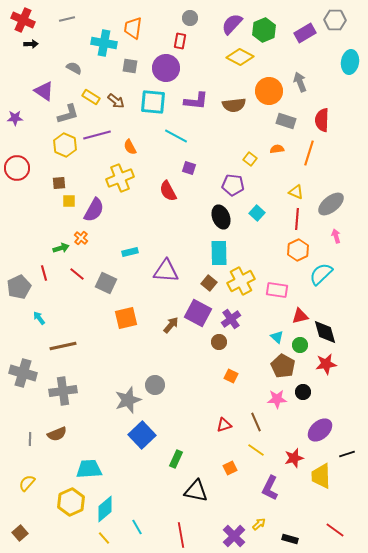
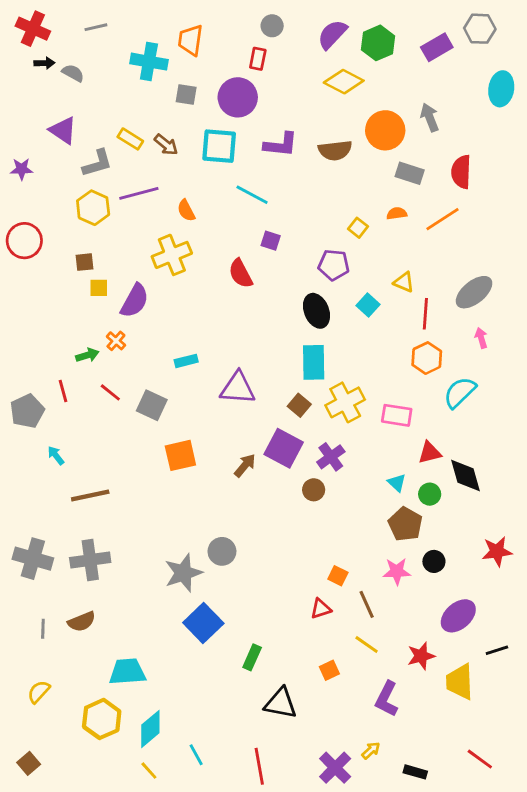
gray semicircle: (74, 68) -> (73, 73), moved
orange line: (309, 153) -> (443, 219), turned 40
yellow triangle: (296, 192) -> (404, 282), moved
red star: (326, 364) -> (497, 551), moved
gray cross: (23, 373) -> (33, 559), moved
orange square: (231, 376) -> (338, 576), moved

